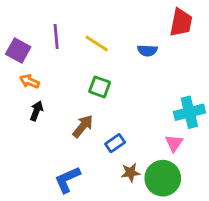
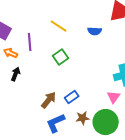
purple line: (56, 36) -> (30, 42), moved
green square: (100, 87) -> (61, 57), turned 35
brown arrow: (83, 126) -> (49, 100), moved
blue L-shape: (67, 180) -> (56, 123), moved

